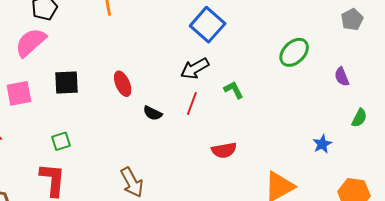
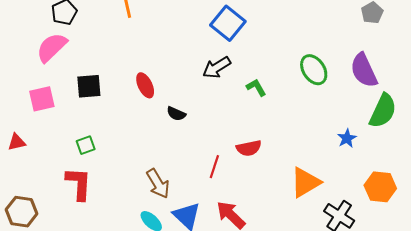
green ellipse: (294, 52) -> (314, 70), moved, turned -76
purple semicircle: (342, 77) -> (364, 70), size x1.8
red line: (192, 103) -> (214, 167), moved
green semicircle: (359, 118) -> (383, 111), size x1.8

